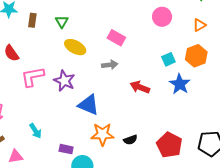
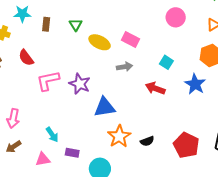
yellow ellipse: (75, 47) -> (100, 42), moved
cyan square: (168, 59) -> (166, 62), moved, turned -32
blue triangle: (89, 105) -> (105, 107), turned -30
orange star: (102, 134) -> (119, 136), turned -30
purple rectangle: (66, 149) -> (72, 153), moved
pink triangle: (16, 157) -> (43, 159), moved

